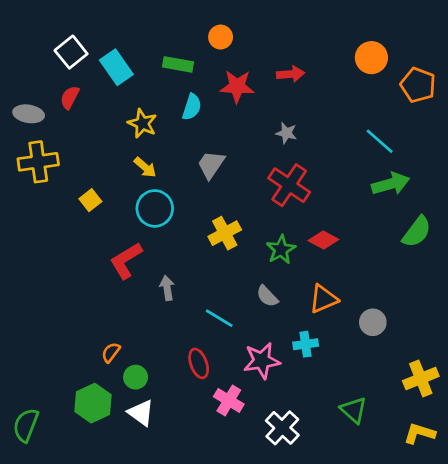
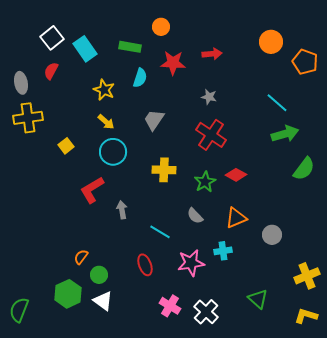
gray ellipse: (29, 114) -> (21, 83), turned 70
yellow cross: (225, 233) -> (164, 170), turned 30
pink cross: (229, 400) -> (170, 306), moved

